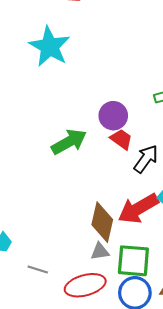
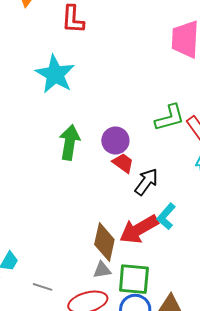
green arrow: (69, 142) -> (70, 142), moved, turned -52

